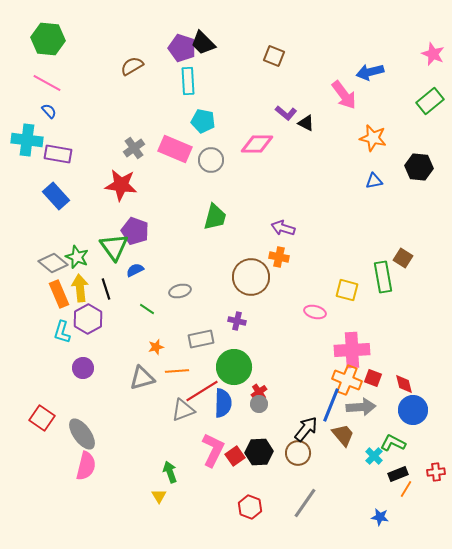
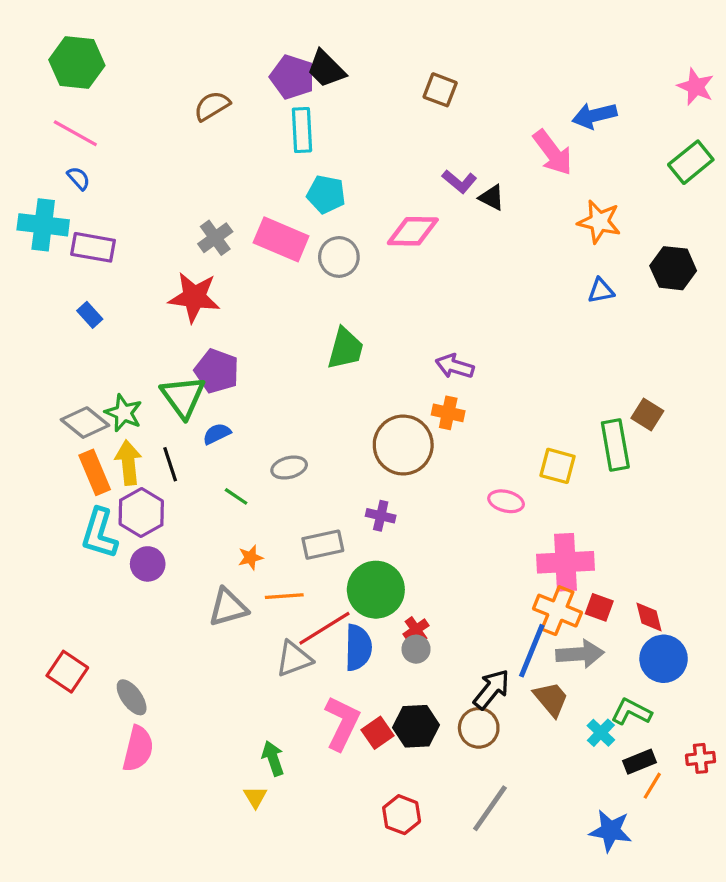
blue rectangle: (56, 196) -> (90, 315), size x0.6
cyan L-shape: (62, 332) -> (99, 533), size x1.4
purple circle: (83, 368) -> (148, 564), moved
gray ellipse: (82, 434) -> (132, 697), size x0.7
blue star: (380, 517) -> (610, 831), size x1.5

